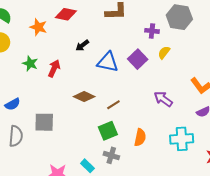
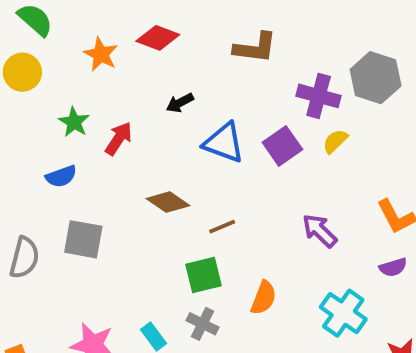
purple cross: (152, 31) -> (319, 96), size x1.5
blue semicircle: (13, 104) -> (61, 176), moved
cyan cross: (182, 139) -> (343, 313), turned 30

